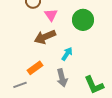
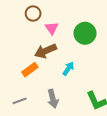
orange rectangle: (35, 68) -> (30, 70), moved
gray arrow: (62, 78) -> (53, 99), moved

